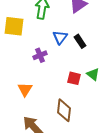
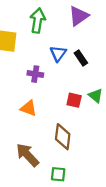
purple cross: (40, 55) -> (35, 74), turned 32
orange triangle: (25, 89) -> (29, 108), moved, turned -42

